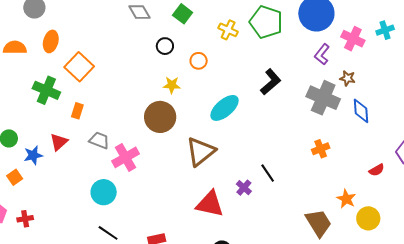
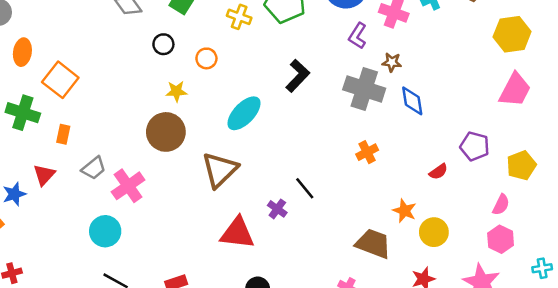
gray trapezoid: (99, 140) -> (94, 168), turned 125
brown trapezoid: (318, 223) -> (373, 244), turned -32

